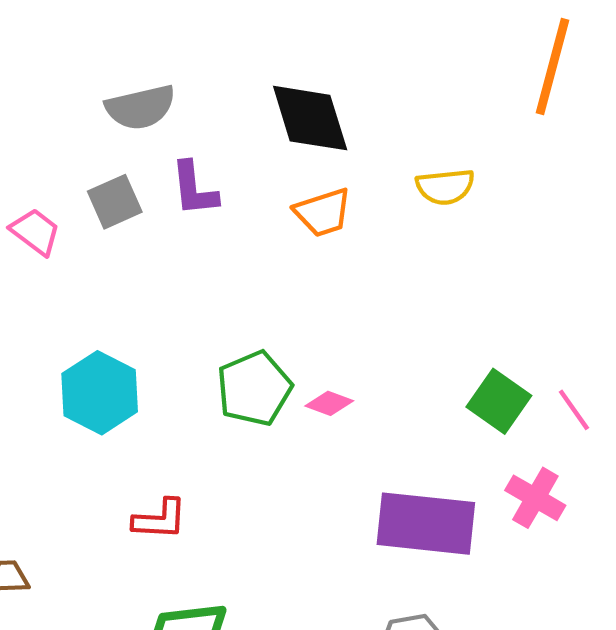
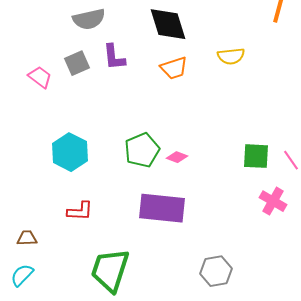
green square: (499, 401) -> (256, 156), turned -32
red L-shape: (160, 519) -> (80, 211), moved
purple rectangle: (426, 524) -> (162, 208), moved

